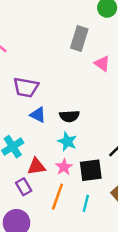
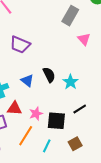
blue triangle: (38, 115) -> (27, 81), moved
black semicircle: (69, 116) -> (49, 75), turned -126
cyan star: (67, 142) -> (70, 82), moved

